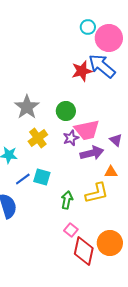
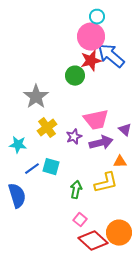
pink circle: (109, 38) -> (91, 37), moved
green circle: (66, 111) -> (75, 76), moved
purple star: (71, 138) -> (74, 137), moved
red diamond: (84, 251) -> (93, 241), turned -60

